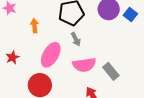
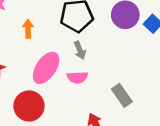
pink semicircle: (84, 65) -> (77, 77), moved, size x0.7

